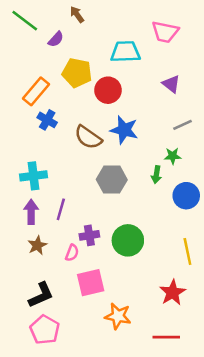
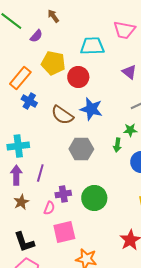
black L-shape: (41, 295) -> (24, 242), turned 95

